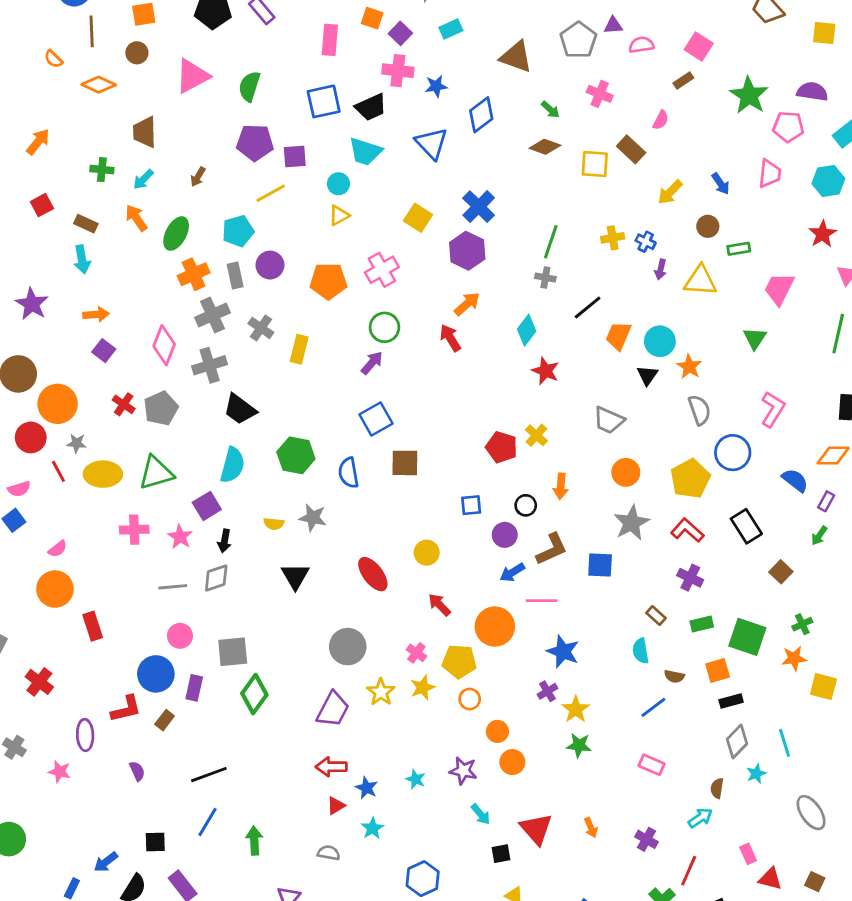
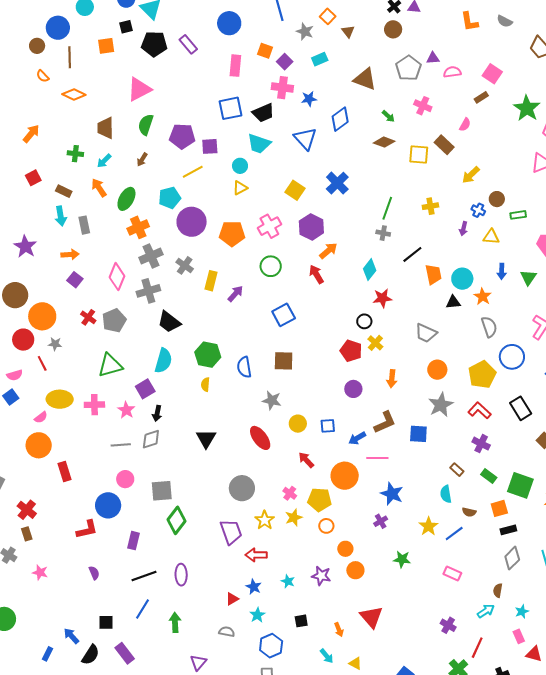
brown circle: (137, 53) -> (37, 46), moved
green semicircle: (249, 86) -> (146, 125), moved
blue arrow: (721, 184) -> (502, 271), moved, turned 35
blue cross: (646, 242) -> (478, 210), moved
purple hexagon: (467, 251) -> (311, 227), moved
purple circle: (270, 265) -> (192, 222), size x1.5
gray rectangle: (235, 275) -> (84, 225), moved
yellow triangle: (700, 281) -> (491, 237), size x0.7
orange trapezoid: (618, 336) -> (433, 274), turned 145
purple arrow: (372, 363) -> (235, 294), moved
red star: (546, 371) -> (382, 298), turned -30
black triangle: (647, 375) -> (453, 302), turned 49
blue square: (376, 419) -> (284, 315), moved
yellow ellipse: (103, 474) -> (60, 399), moved
blue square: (471, 505) -> (328, 426), moved
black circle: (526, 505) -> (364, 321), moved
gray star: (313, 518) -> (272, 400), moved
yellow semicircle: (274, 524) -> (205, 385), moved, turned 88
purple circle: (505, 535) -> (353, 389), moved
green rectangle: (702, 624) -> (489, 476), turned 49
purple rectangle: (194, 688) -> (134, 541), moved
purple trapezoid: (333, 709) -> (231, 532), turned -48
yellow star: (576, 709) -> (428, 526), moved
brown rectangle: (165, 720) -> (27, 534), moved, turned -56
purple ellipse: (85, 735) -> (181, 575), moved
red arrow: (331, 767) -> (256, 555), moved
cyan star: (756, 774) -> (522, 612), moved
cyan arrow: (481, 814) -> (327, 656), moved
orange arrow: (591, 828) -> (339, 630), moved
black square: (501, 854) -> (301, 621), moved
blue arrow: (106, 862) -> (71, 636), turned 84
blue hexagon: (423, 879) -> (271, 646), moved

